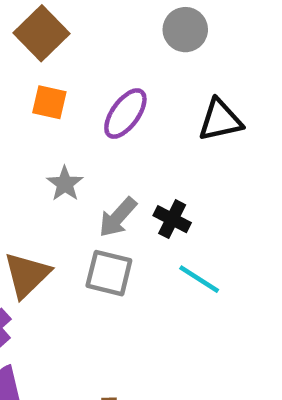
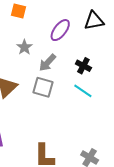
purple ellipse: (125, 114) -> (60, 30), moved
black cross: (172, 219) -> (83, 66), moved

